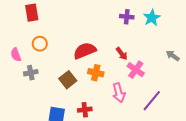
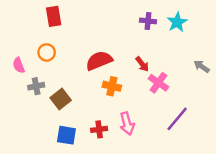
red rectangle: (32, 13) -> (54, 16), moved
brown square: (68, 80) -> (61, 99), moved
pink arrow: (119, 93) -> (127, 124), moved

